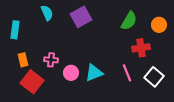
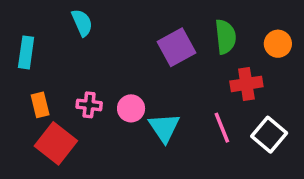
purple square: (81, 17) -> (176, 47), moved
green semicircle: (129, 21) -> (225, 37), turned -36
pink circle: (71, 73) -> (131, 108), moved
cyan triangle: (94, 73) -> (164, 128), turned -42

